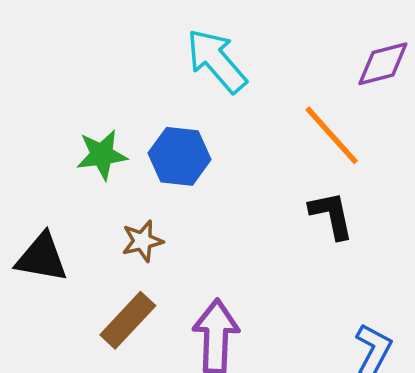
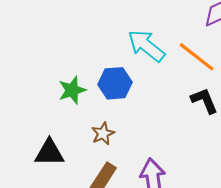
cyan arrow: (217, 61) -> (146, 46), moved

